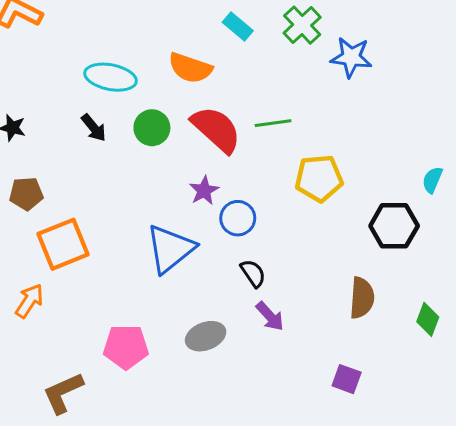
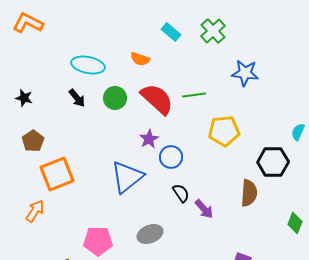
blue star: (351, 57) -> (245, 73), moved
orange semicircle: (190, 68) -> (140, 59), size x0.7
brown pentagon: (26, 194) -> (33, 141), turned -30
brown semicircle: (362, 298) -> (249, 193), moved
purple arrow: (270, 316) -> (204, 209), moved

